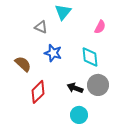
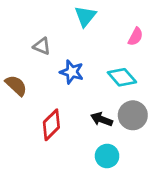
gray triangle: (41, 27) -> (42, 46), moved
cyan diamond: (90, 57) -> (122, 77), turned -35
brown semicircle: (23, 64) -> (16, 85), moved

